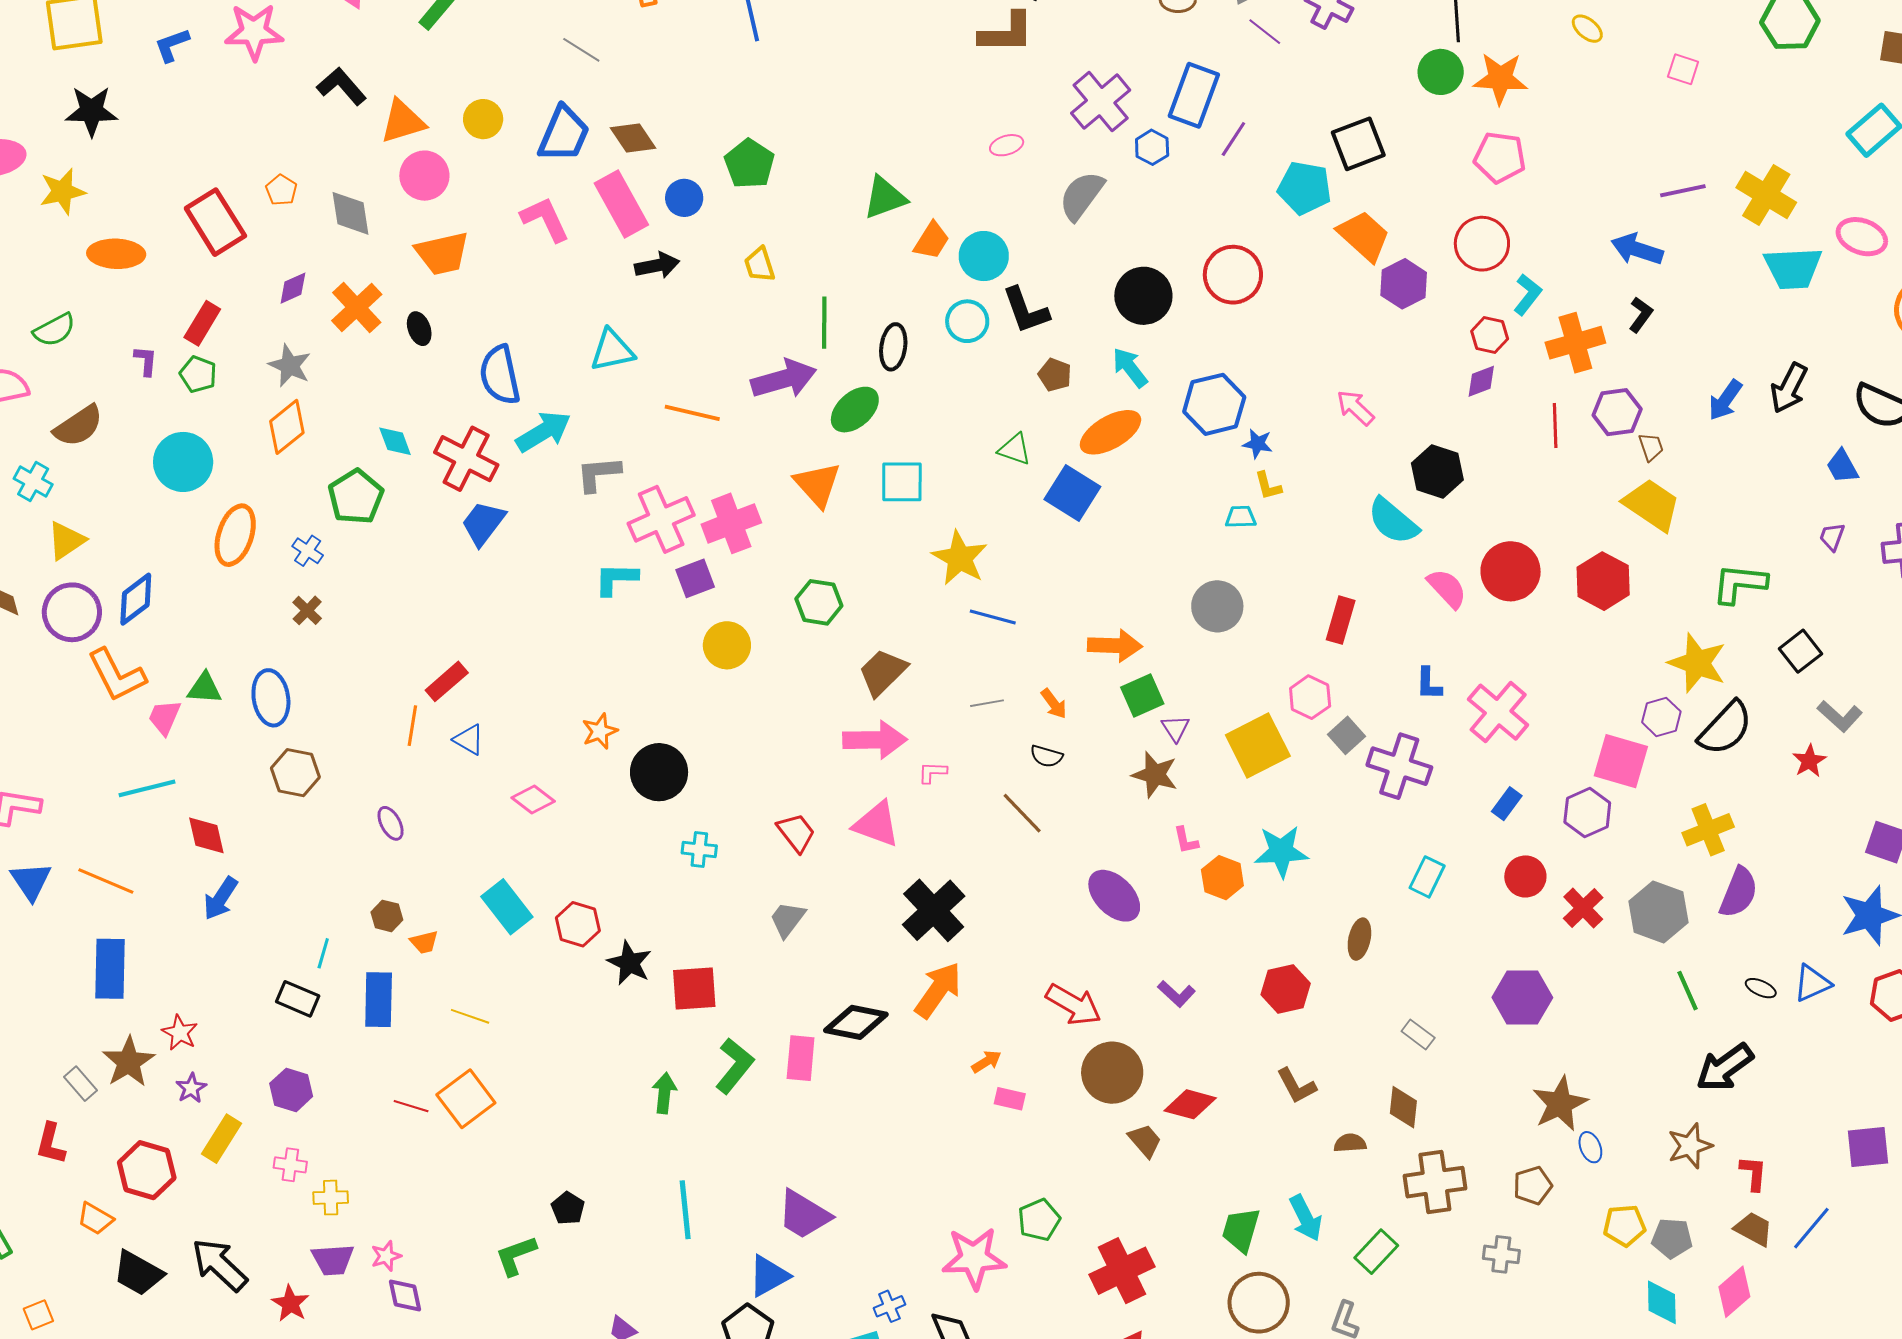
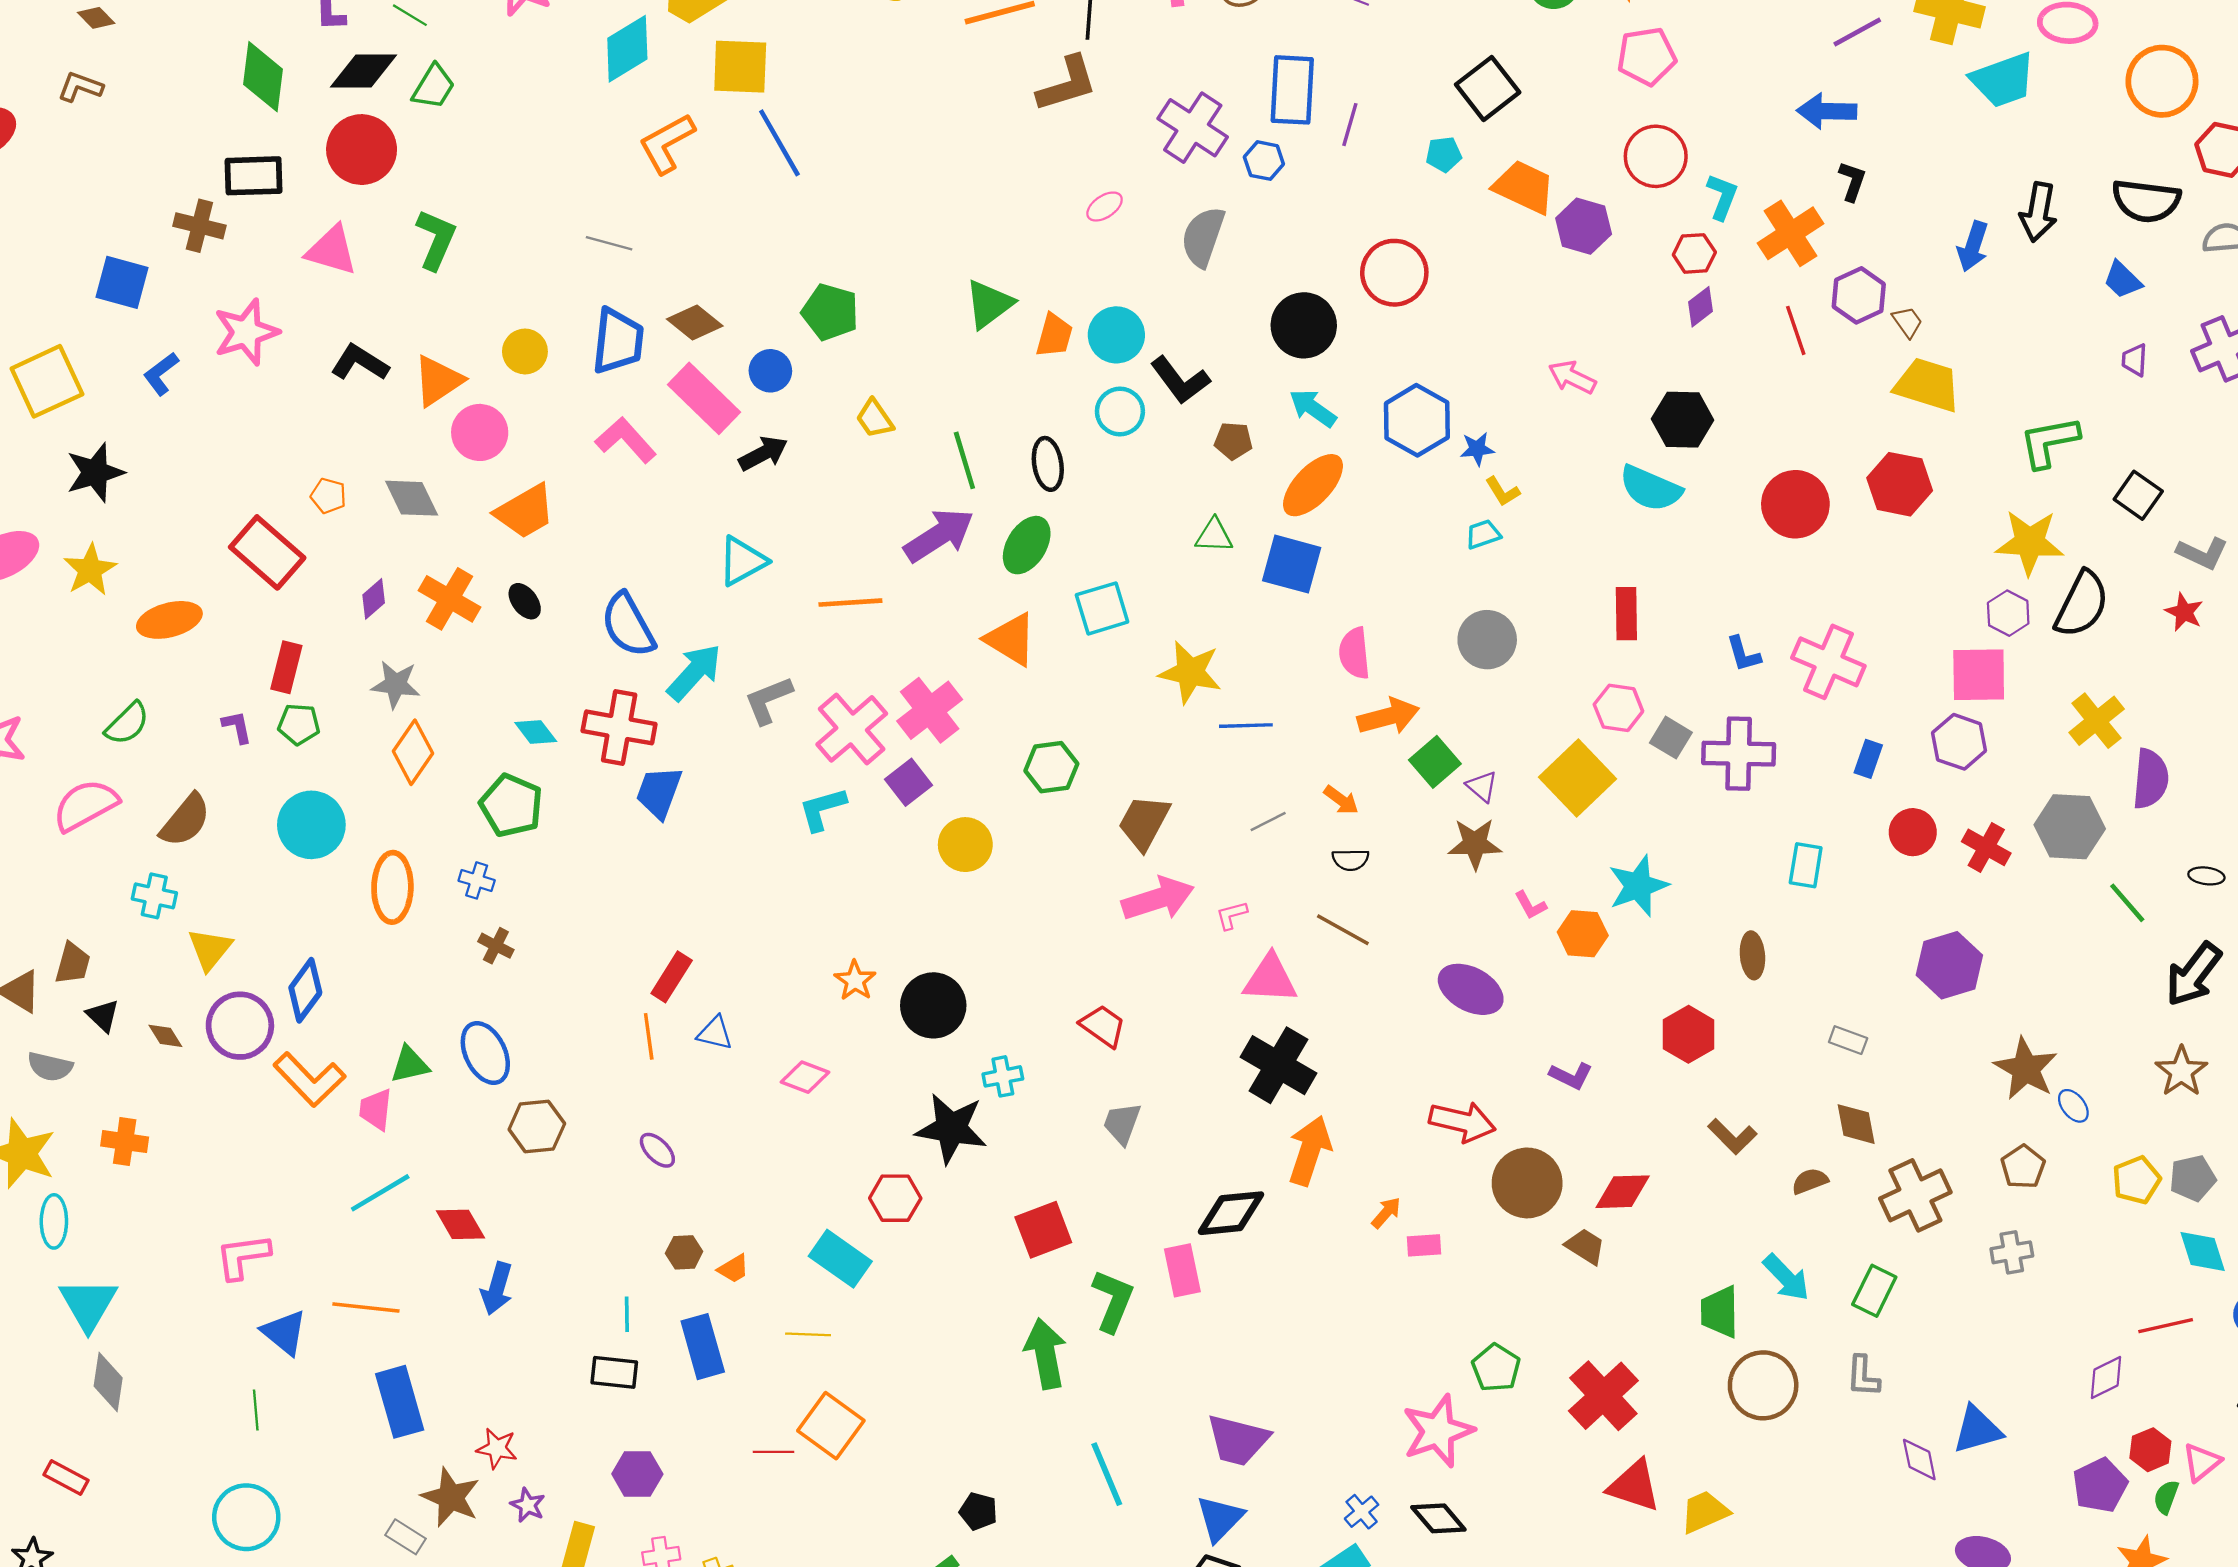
cyan pentagon: (1305, 188) -> (1444, 154), size x0.6
pink semicircle: (1447, 588) -> (1354, 653), moved, turned -126
pink triangle: (877, 824) -> (1270, 979), moved
cyan rectangle: (507, 907) -> (840, 1259), moved
black star: (629, 963) -> (951, 1128), moved, size x1.4
green arrow: (664, 1093) -> (1045, 1354), size x1.5

